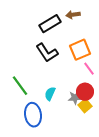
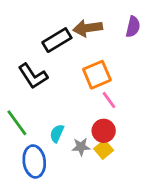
brown arrow: (73, 15) -> (88, 28), size x1.5
black L-shape: (47, 53) -> (33, 76), moved
gray star: (75, 98) -> (81, 147), moved

